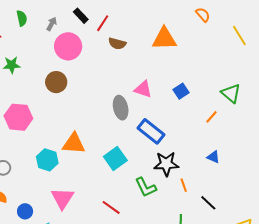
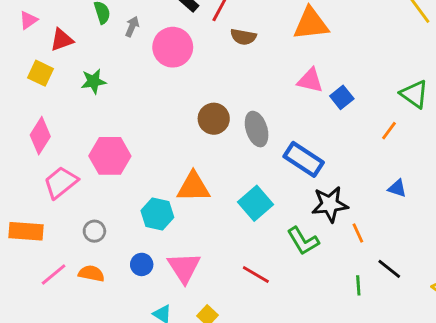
gray arrow: (52, 24) -> (132, 27), moved
brown circle: (56, 82) -> (214, 119), moved
pink triangle: (143, 89) -> (310, 80), moved
black line: (208, 203) -> (389, 269), moved
blue circle: (25, 211) -> (142, 264), moved

